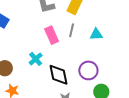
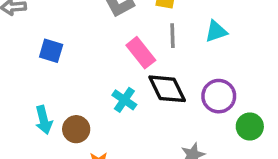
black diamond: (58, 75) -> (167, 89), moved

